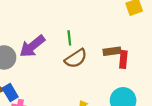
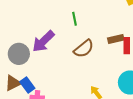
green line: (69, 38) -> (74, 19), moved

